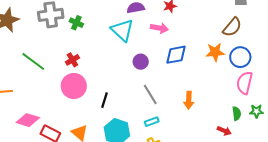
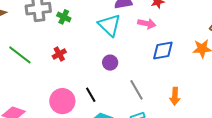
purple circle: (141, 62) -> (110, 63), moved
pink circle: (74, 86) -> (62, 101), moved
black line: (105, 100) -> (91, 95), turned -49

